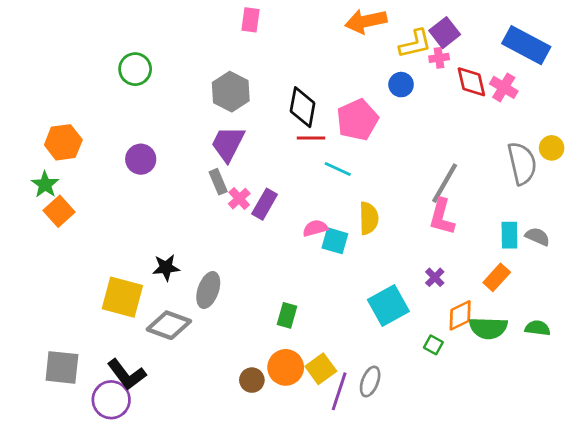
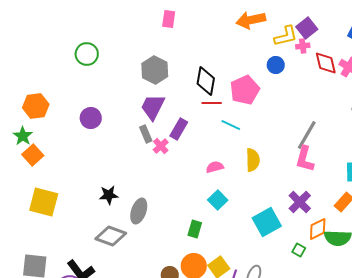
purple rectangle: (265, 204) -> (179, 129), moved
cyan square: (335, 241) -> (218, 200), moved, turned 30
purple cross: (435, 277) -> (300, 202), size x1.6
yellow square: (122, 297) -> (44, 202), moved

